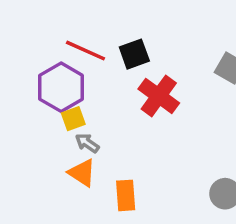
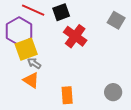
yellow square: (73, 119) -> (26, 49), size x1.6
orange rectangle: (126, 195) -> (67, 95), moved

